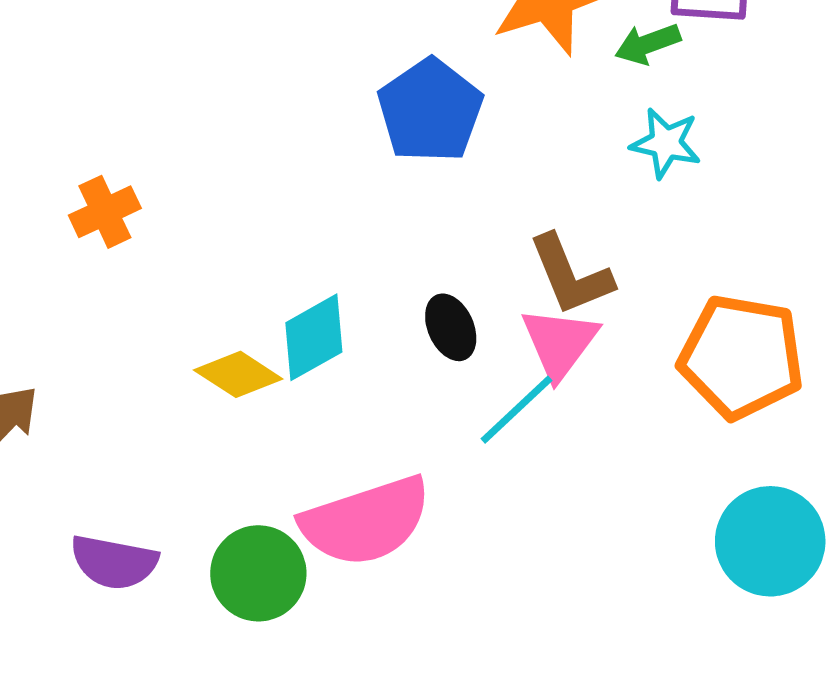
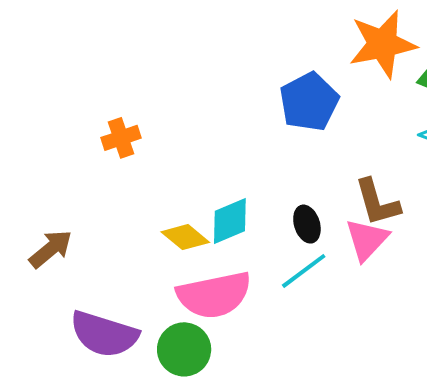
cyan line: (517, 410) -> (304, 271), moved
pink semicircle: (366, 521) -> (214, 295), moved
purple semicircle: (114, 562) -> (104, 334), size x1.4

